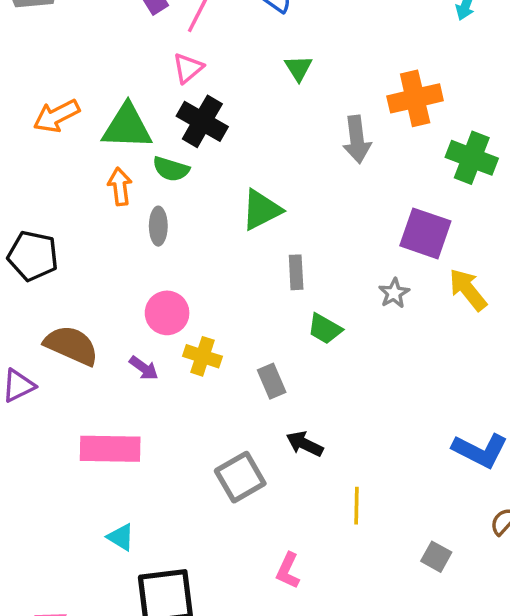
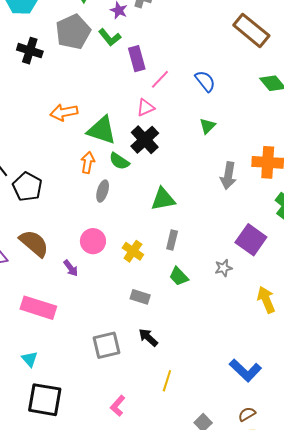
yellow arrow: (468, 290) -> (266, 300), moved
yellow cross: (202, 356) -> (133, 251), moved
gray rectangle: (272, 381) -> (140, 297), turned -66

